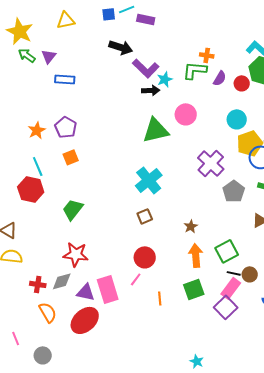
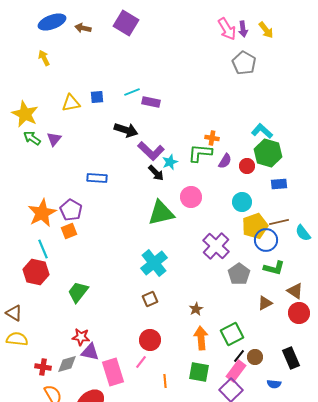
blue square: (109, 14) -> (97, 97), moved
blue rectangle: (65, 79) -> (97, 178), moved
black arrow: (151, 90) -> (156, 173), turned 48
orange star: (37, 130) -> (42, 213), size x1.6
orange square: (71, 157) -> (69, 231), moved
red star: (76, 254) -> (81, 337), size x0.7
black line: (234, 273) -> (239, 356), turned -64
green square: (194, 289) -> (199, 372), turned 30
purple triangle: (86, 292) -> (90, 352), moved

